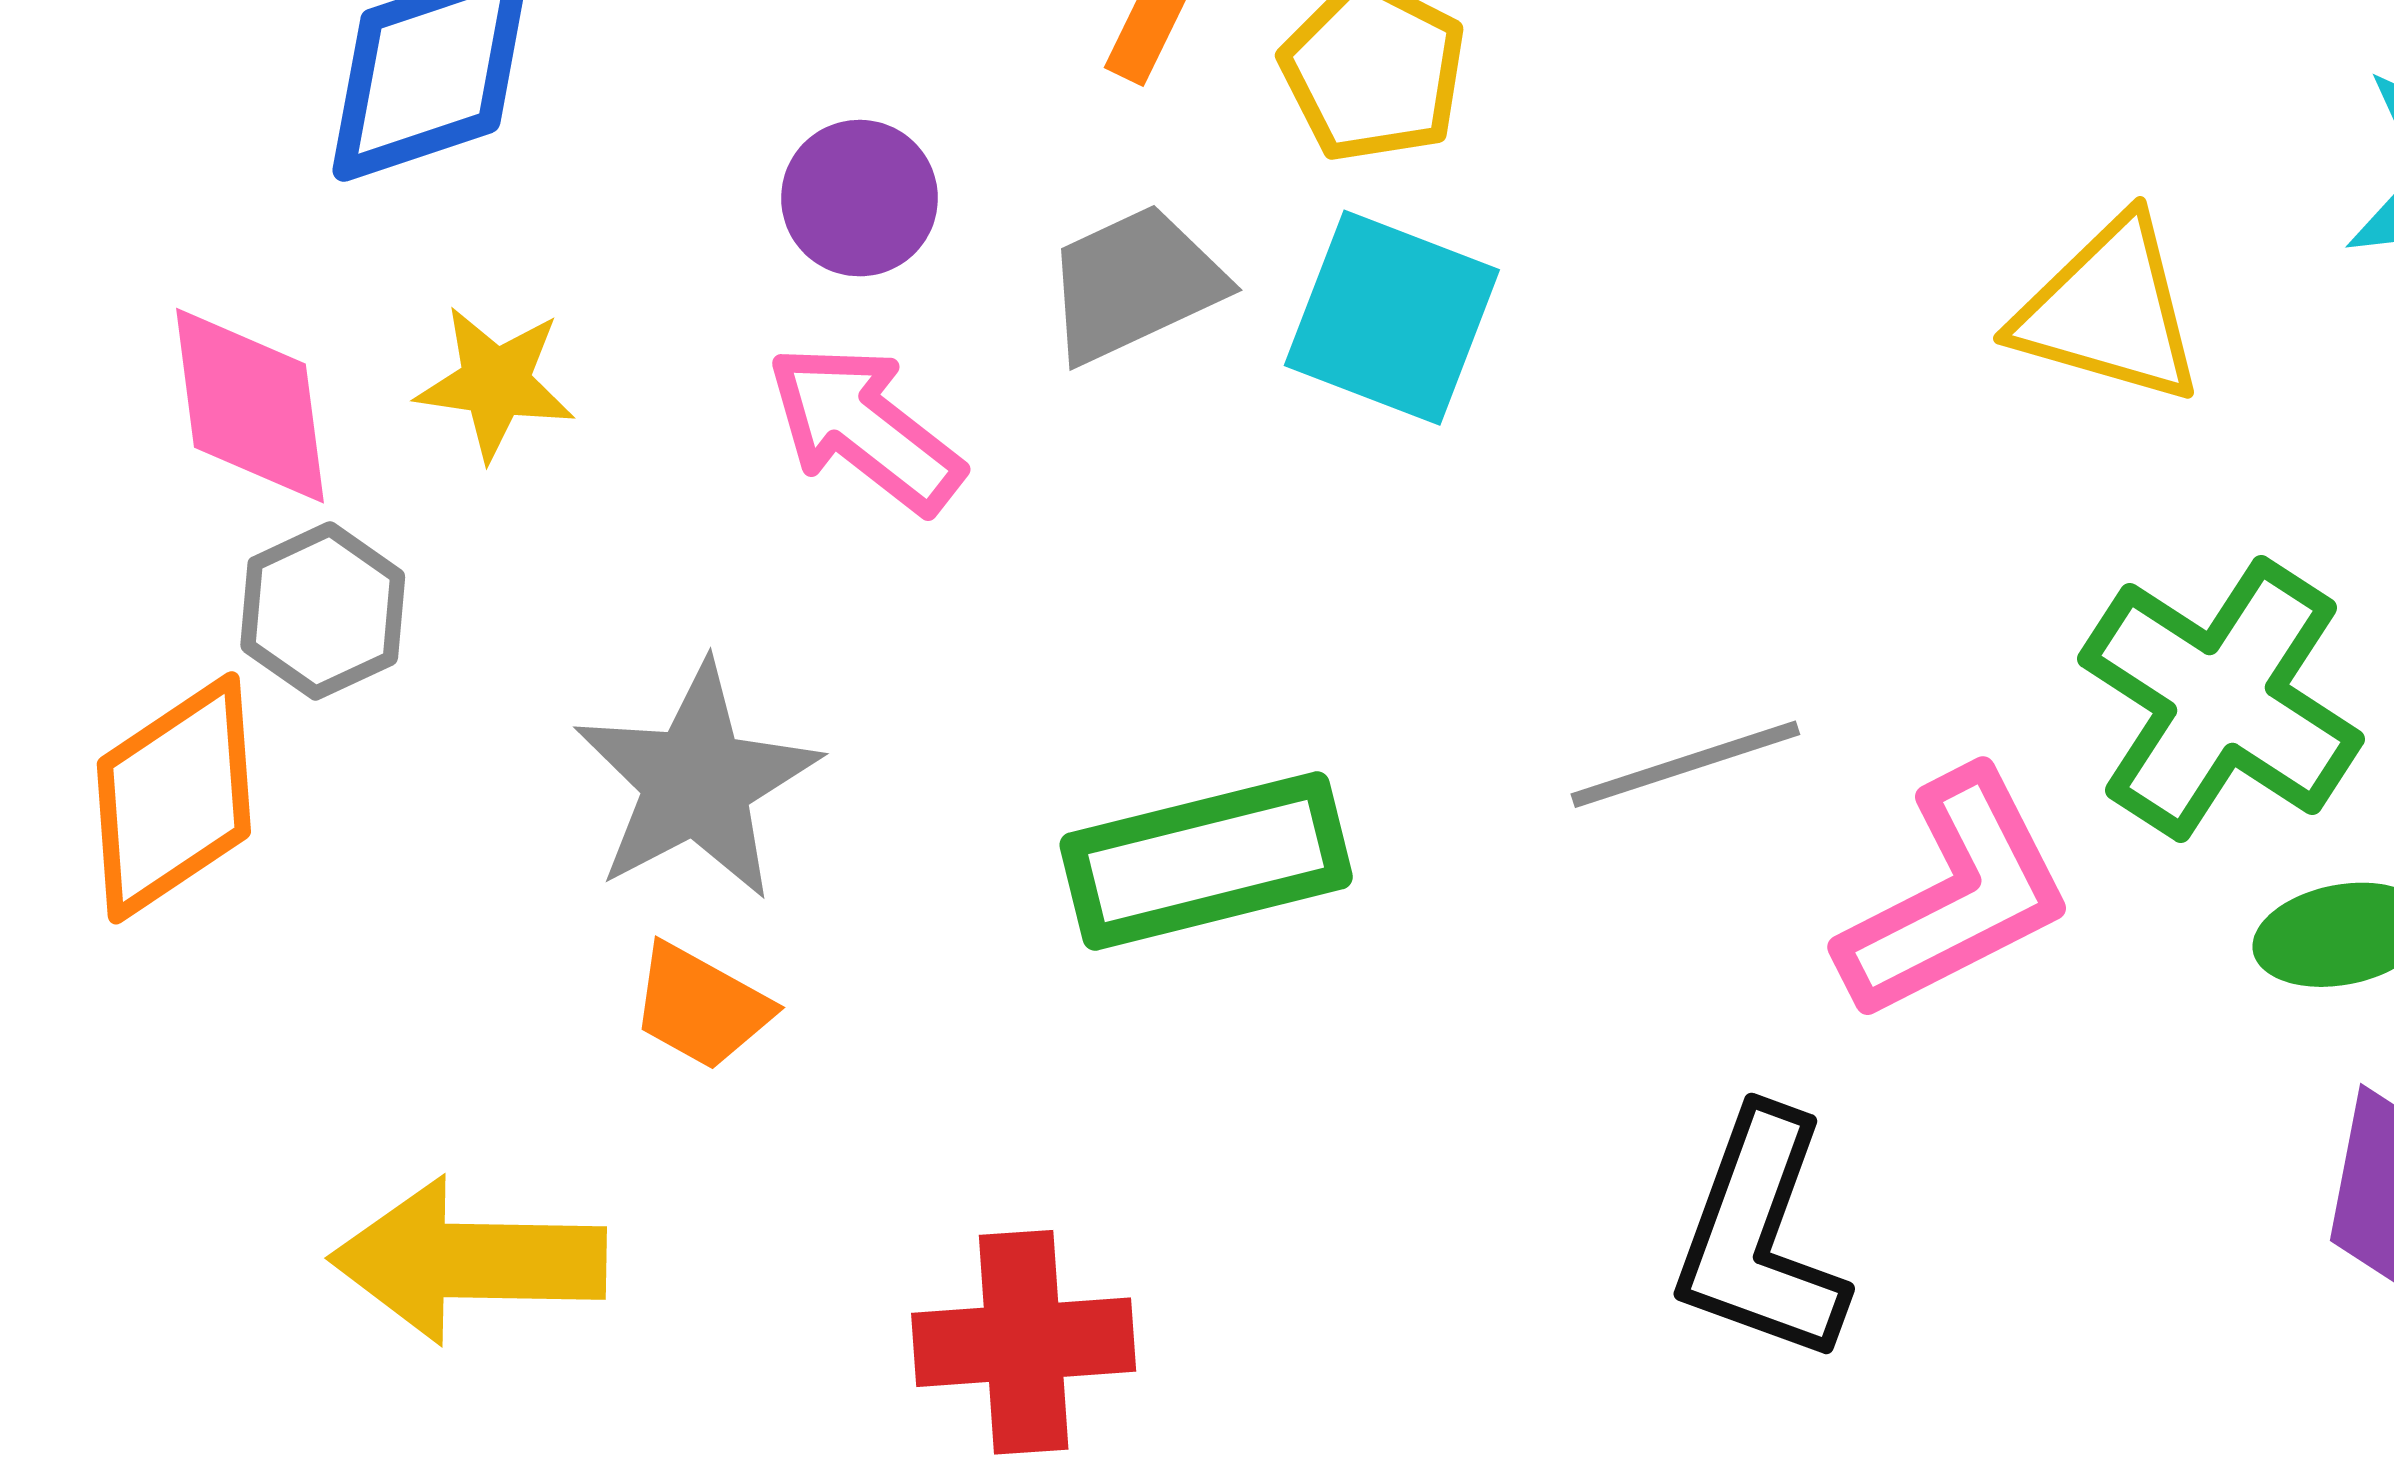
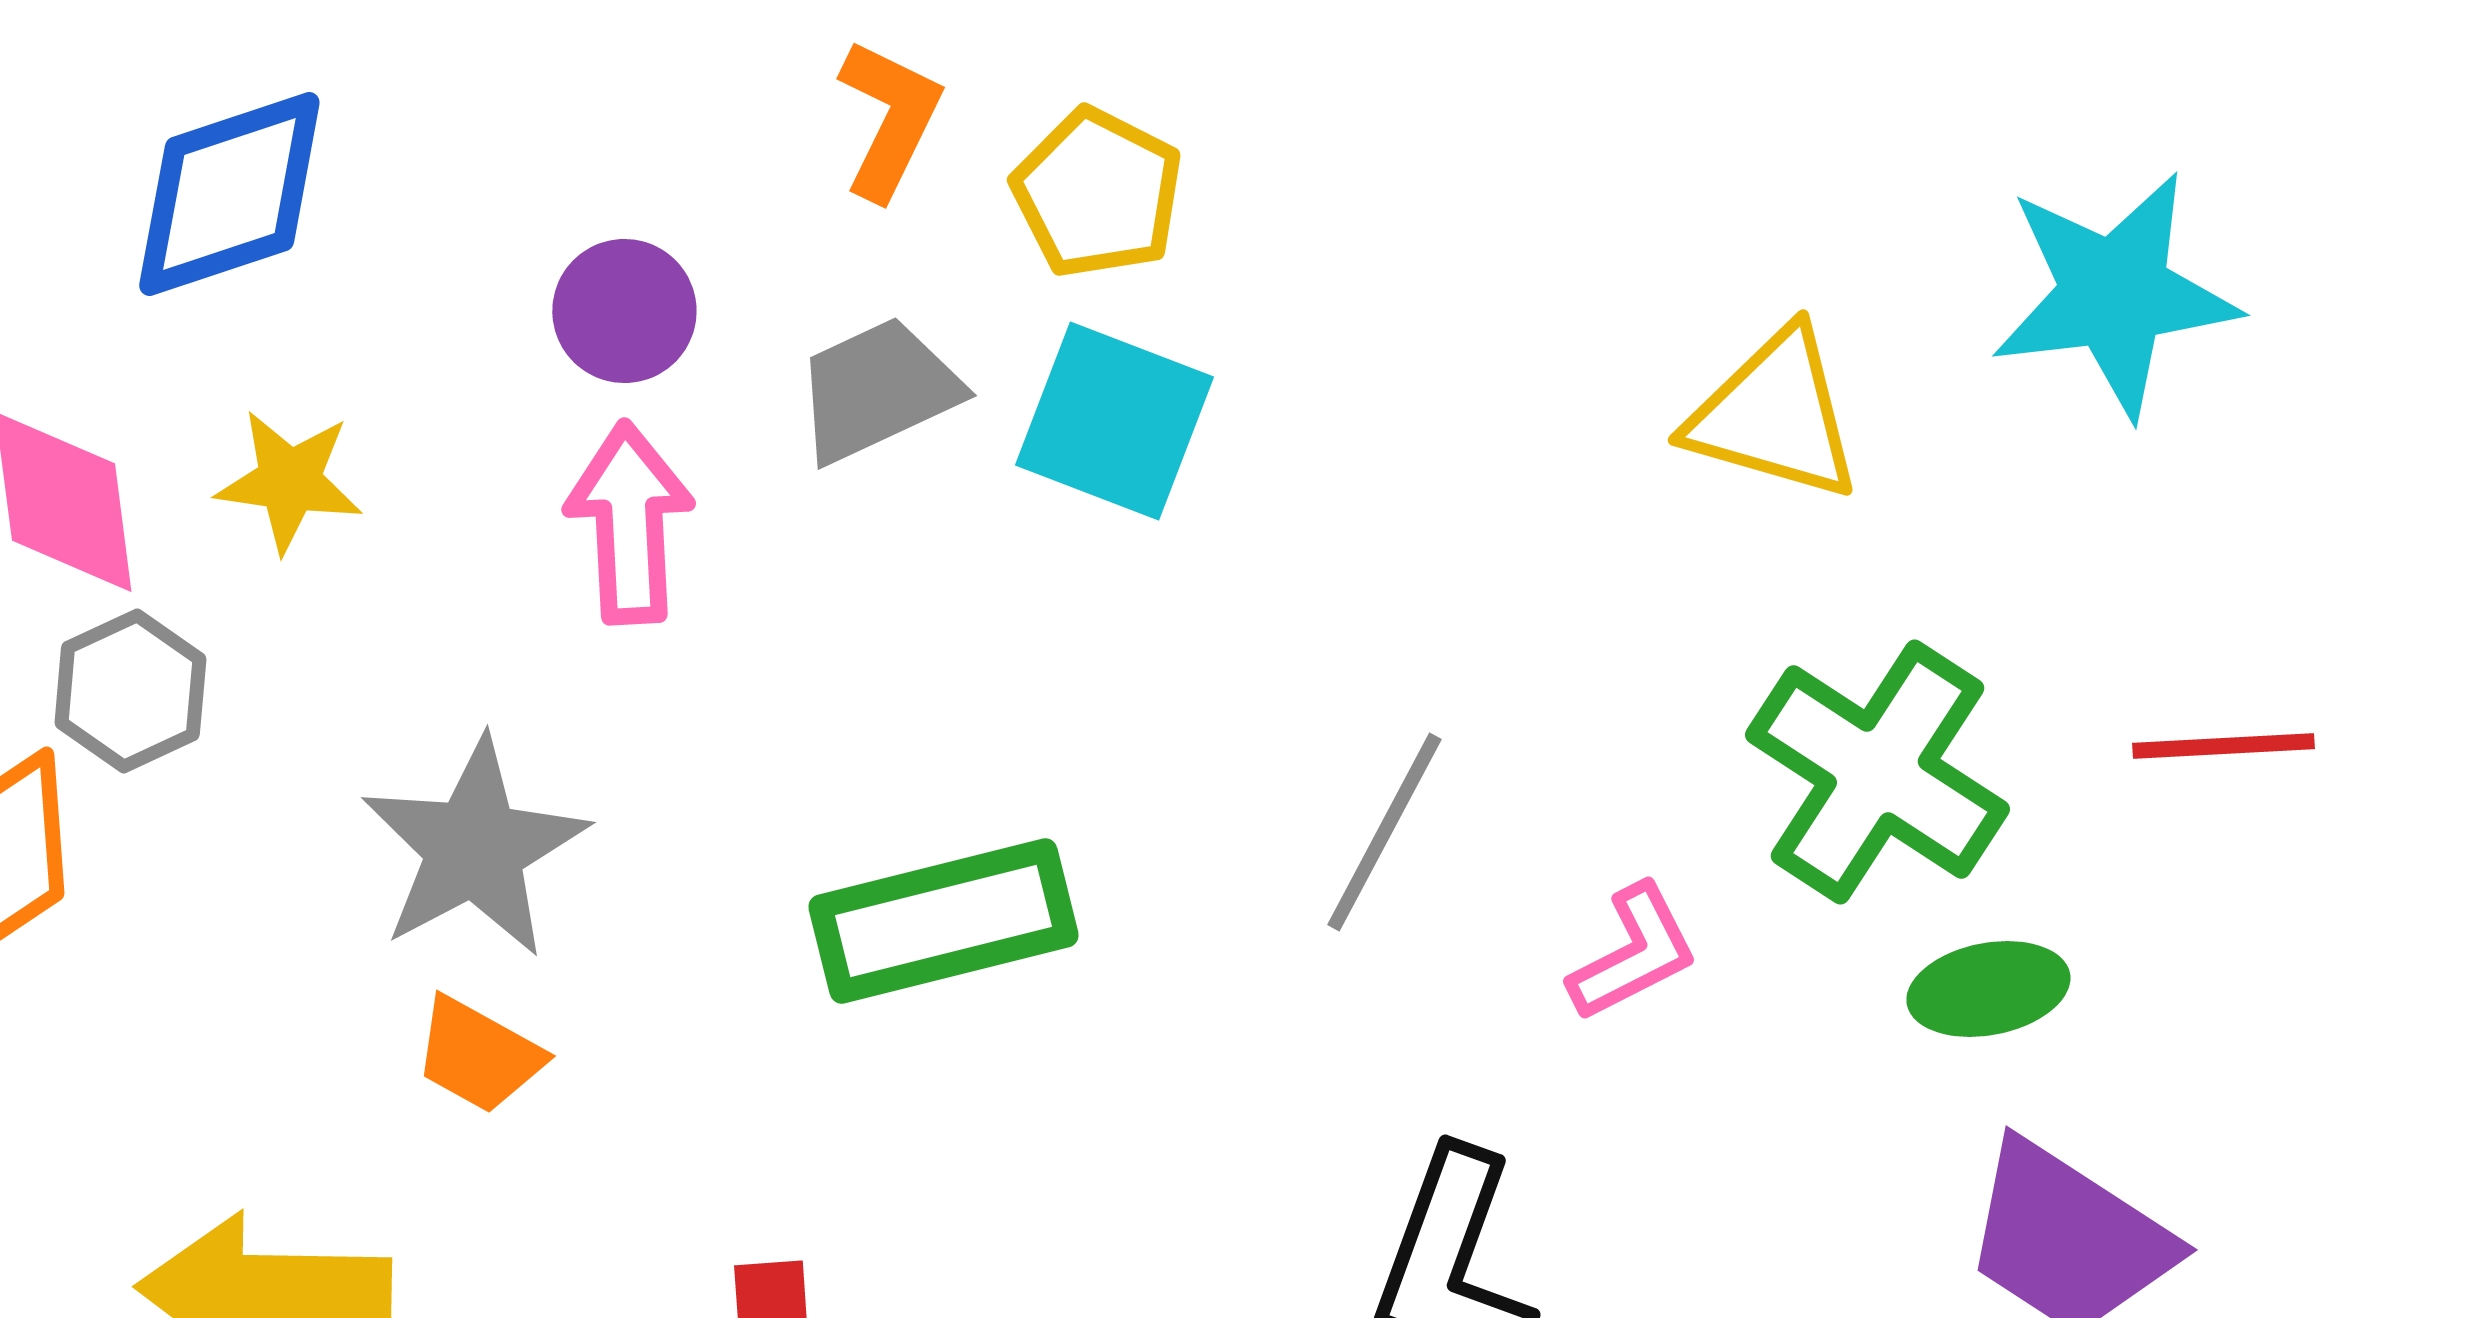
pink arrow: (865, 428) -> (629, 523), turned 49
gray line: (1685, 764) -> (1384, 832), turned -44
pink L-shape: (1956, 896) -> (1633, 953), size x0.6

